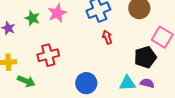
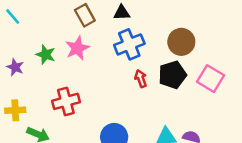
black pentagon: (145, 57) -> (172, 75), moved

